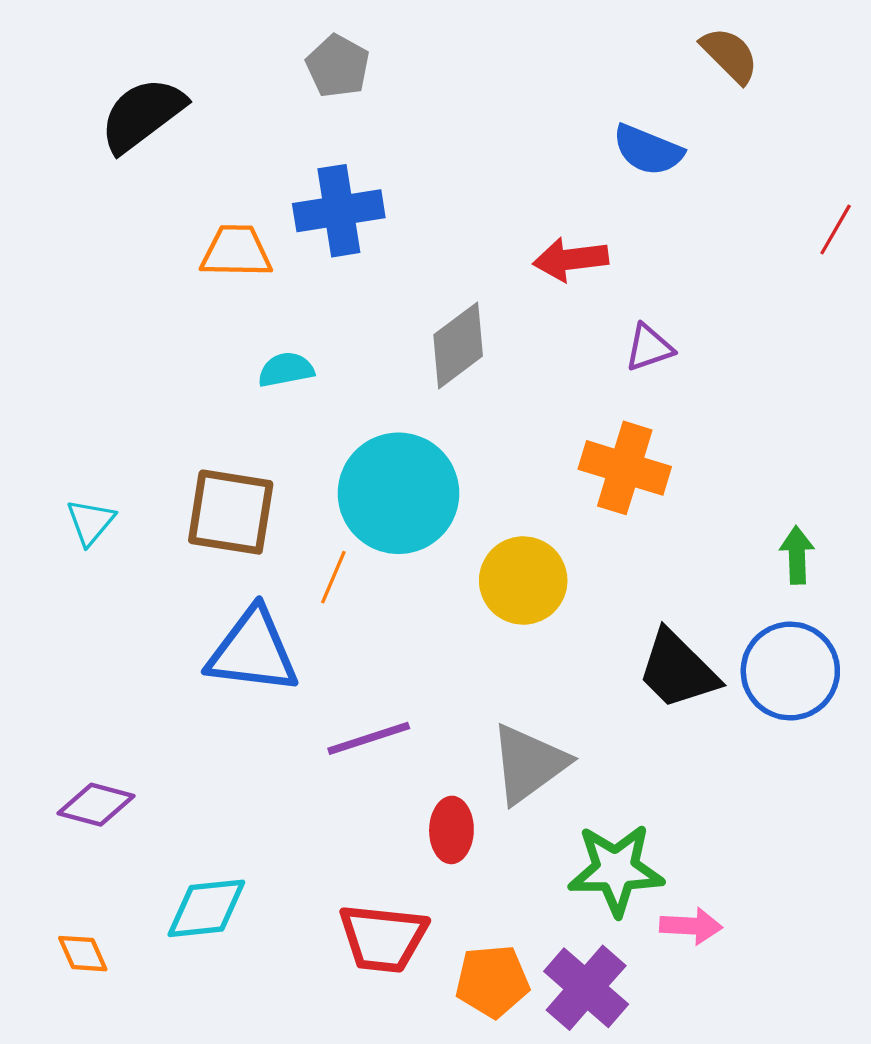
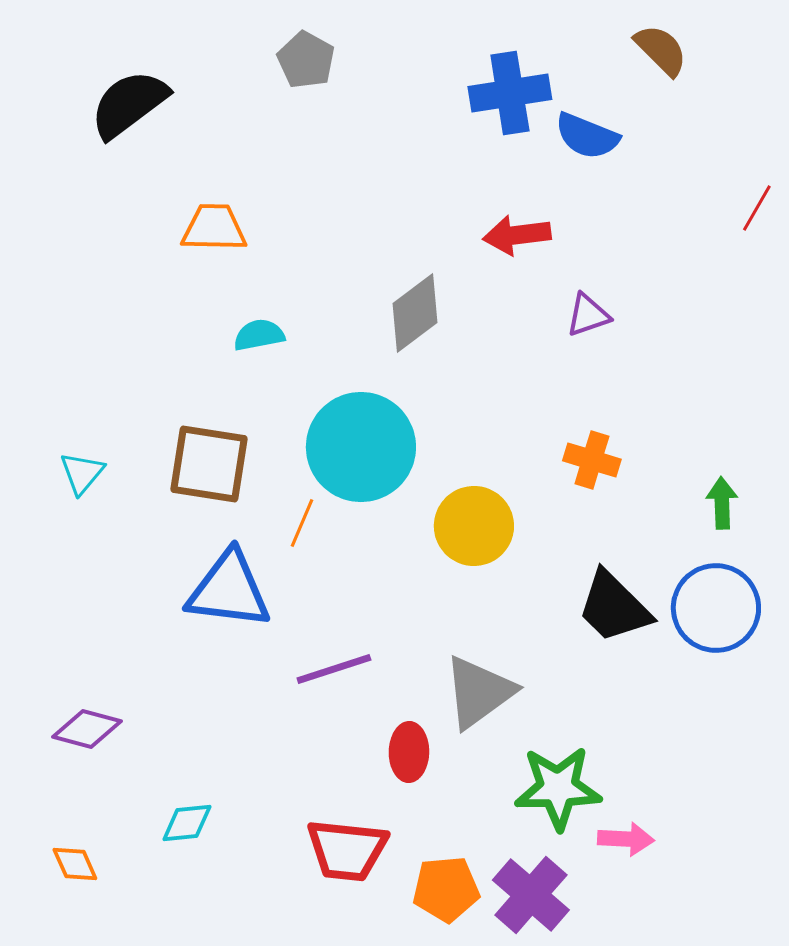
blue cross: (339, 211) -> (510, 93), moved
orange cross: (625, 468) -> (592, 460), moved, size x0.7
cyan diamond: (206, 908) -> (187, 823), size x0.7

